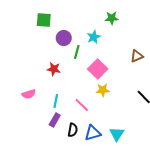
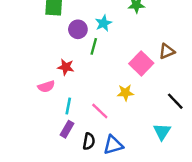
cyan star: (94, 37) -> (104, 23), moved
pink square: (98, 69) -> (141, 63), moved
pink semicircle: (29, 94) -> (46, 87), moved
cyan triangle: (117, 134) -> (162, 132), moved

